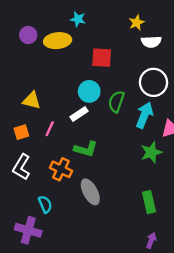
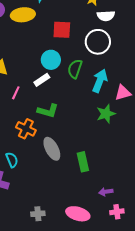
white circle: (154, 82) -> (98, 42), moved
green rectangle: (149, 202) -> (83, 162), moved
purple arrow: (151, 240) -> (106, 192), turned -120

